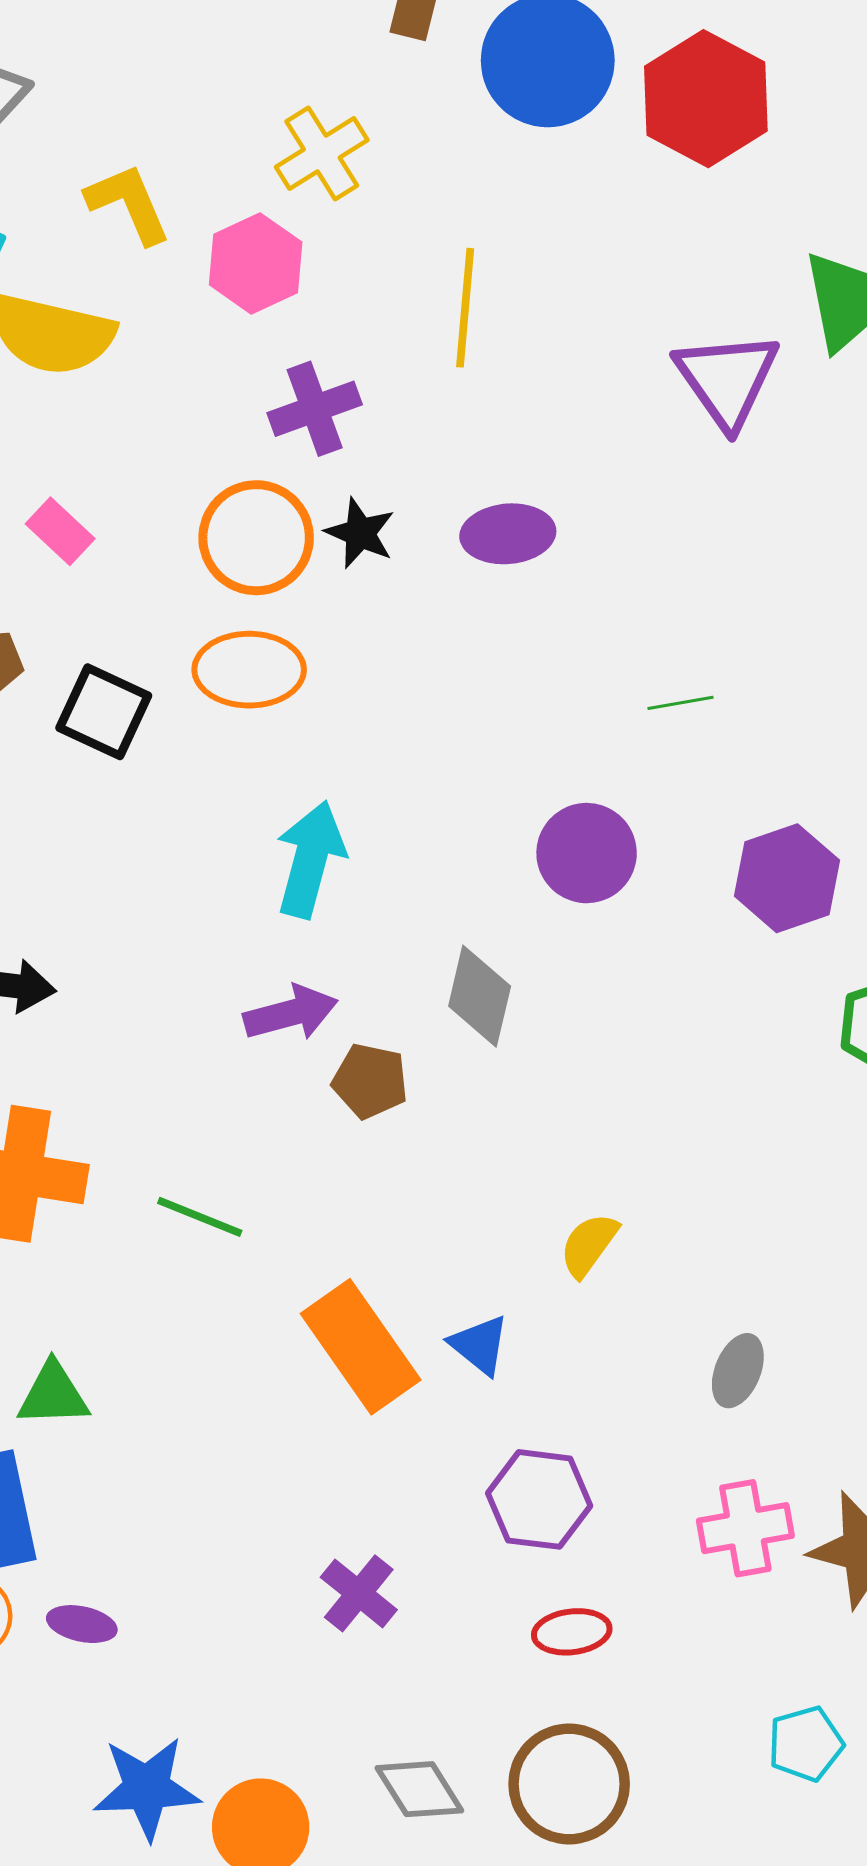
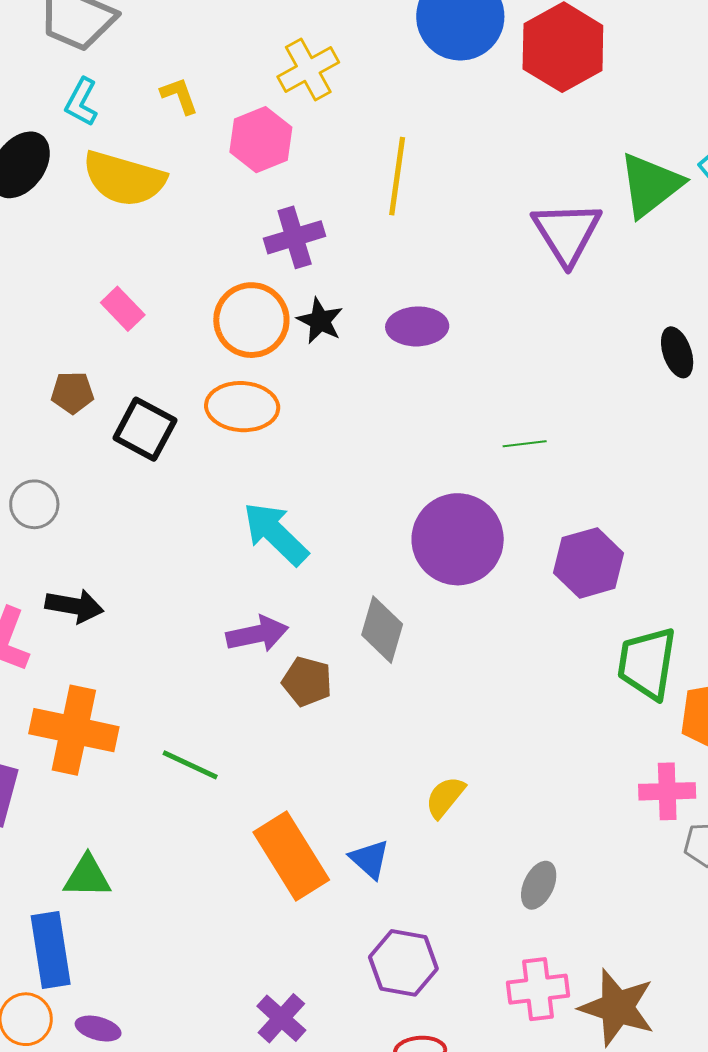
yellow L-shape: (128, 204) -> (179, 96), size x0.7
purple circle: (587, 853) -> (458, 539), size x1.4
cyan arrow: (310, 859) -> (276, 534), turned -64

